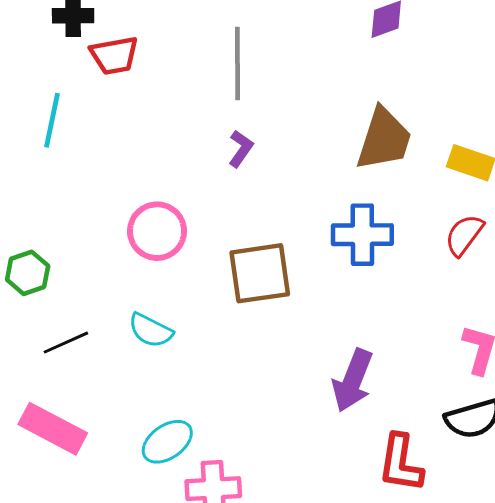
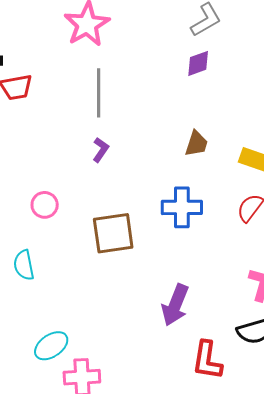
brown trapezoid: (384, 139) -> (196, 144), size x0.6
pink circle: (157, 231) -> (45, 205), size x0.7
cyan semicircle: (151, 330) -> (24, 265), moved, turned 52

